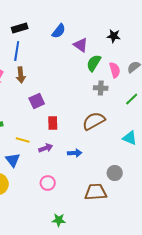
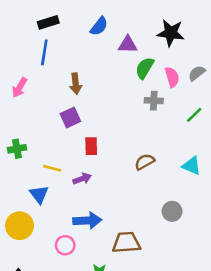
black star: (114, 36) -> (171, 33), size x1.5
purple triangle: (81, 45) -> (128, 45), turned -35
brown arrow: (21, 75) -> (76, 84), moved
brown semicircle: (94, 121) -> (145, 162), moved, size x0.7
blue arrow: (75, 153) -> (87, 220), moved, size x1.5
pink circle: (48, 183) -> (65, 245), moved
brown trapezoid: (96, 192) -> (126, 243), moved

